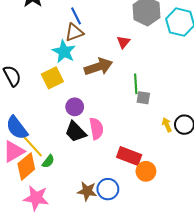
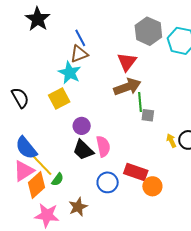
red triangle: (123, 42) -> (127, 62), size x1.5
brown arrow: (98, 67) -> (127, 87), moved
blue circle: (108, 189) -> (108, 182), moved
brown star: (87, 191) -> (78, 207), moved, turned -30

